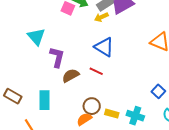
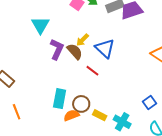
yellow arrow: (101, 17) -> (82, 40), moved, turned -32
brown semicircle: (71, 76) -> (75, 51), moved, turned 66
cyan rectangle: (45, 100) -> (60, 99), moved

